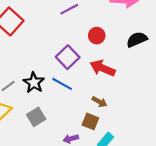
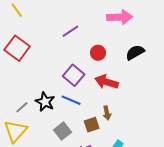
brown arrow: (99, 102) -> (107, 113), turned 56
gray square: (36, 117) -> (62, 131), moved
brown square: (90, 121) -> (92, 125), moved, turned -35

